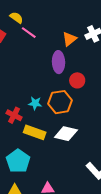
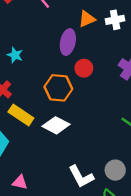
cyan star: (35, 103) -> (15, 55), moved

